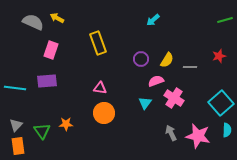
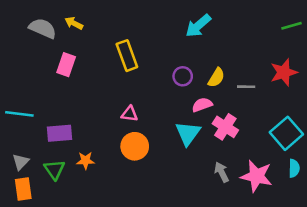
cyan arrow: (153, 20) -> (198, 26), size x1.5
red star: (219, 56) -> (284, 72), size x1.5
purple rectangle: (47, 81) -> (60, 133), moved
cyan triangle: (145, 103) -> (188, 133), size x1.5

